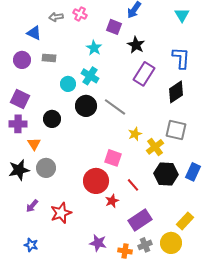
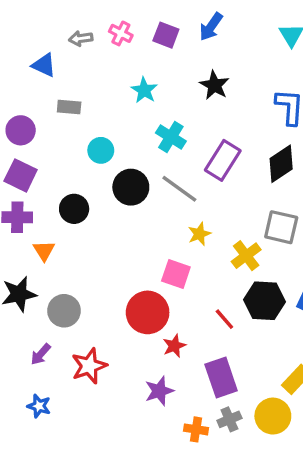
purple square: (114, 27) -> (166, 35), moved
purple circle: (22, 60) -> (21, 130), moved
purple rectangle: (144, 74) -> (223, 160), moved
cyan cross: (90, 76) -> (171, 137), moved
yellow star: (135, 134) -> (199, 234), moved
gray circle: (46, 168) -> (64, 311), moved
red line: (133, 185) -> (224, 319), moved
purple rectangle: (140, 220) -> (221, 378), turned -75
purple star: (98, 243) -> (159, 391), moved, turned -30
blue star: (31, 245) -> (39, 406), moved

